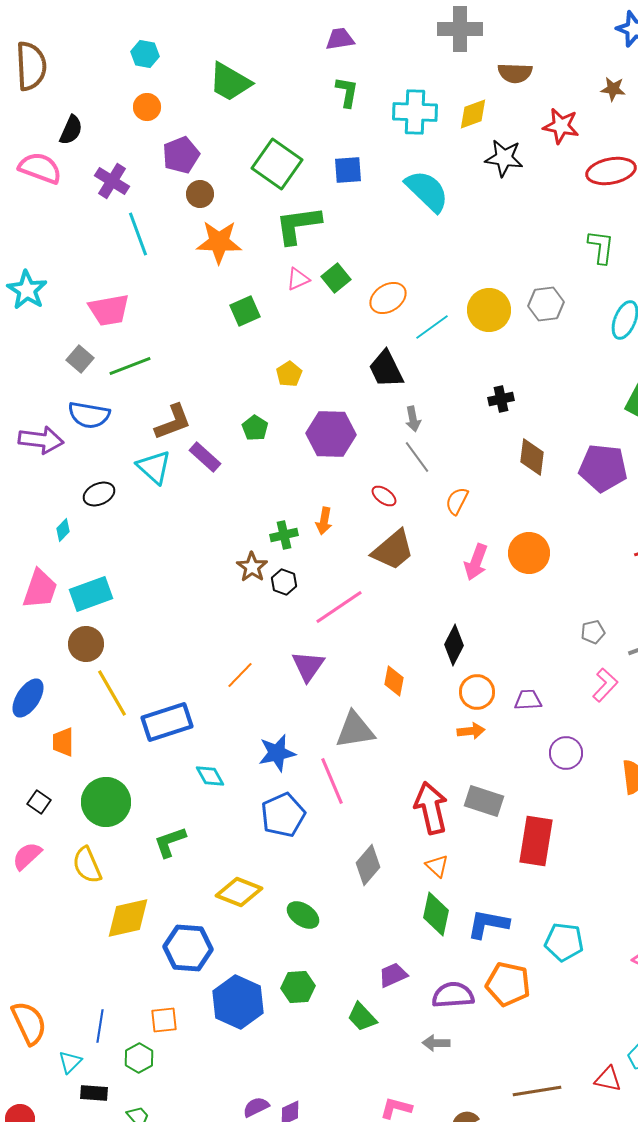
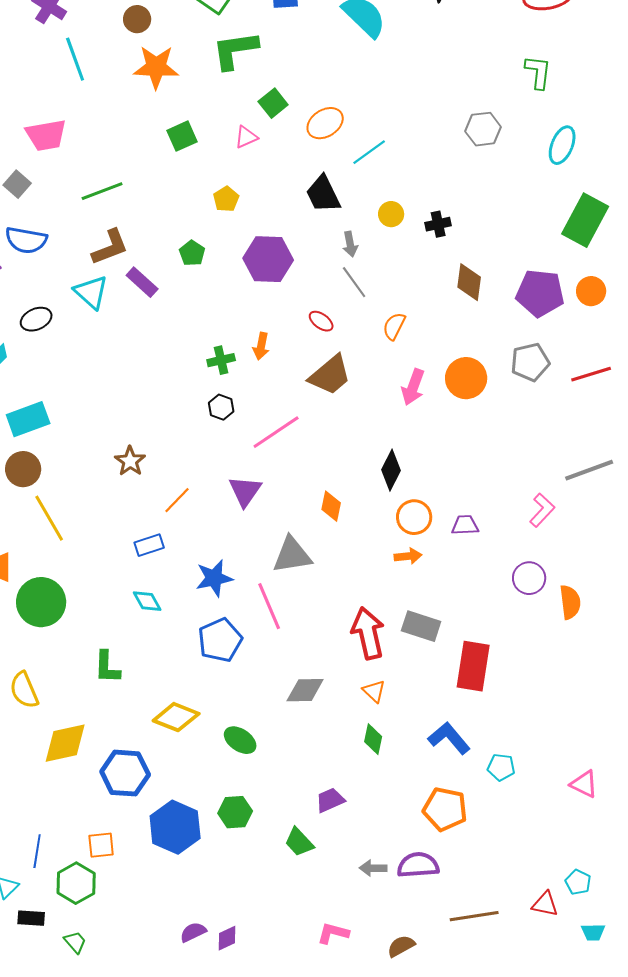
pink triangle: (298, 279) -> (246, 137), moved
yellow circle: (489, 310) -> (391, 214), moved, size x0.6
green line: (130, 366) -> (102, 191), moved
brown star: (252, 567) -> (130, 461), moved
gray pentagon: (593, 632) -> (530, 362), moved, size x1.6
blue rectangle: (167, 722) -> (149, 545), moved, size x0.6
purple circle: (566, 753) -> (529, 578), moved
green circle: (106, 802) -> (41, 602), moved
green L-shape: (170, 842) -> (107, 667), turned -69
gray diamond: (368, 865) -> (305, 690), turned 48
green diamond: (436, 914) -> (373, 739), size x0.7
blue L-shape: (488, 924) -> (449, 738), moved, turned 39
cyan pentagon: (564, 942) -> (501, 767), size x0.7
purple semicircle: (453, 995) -> (418, 865), moved
green hexagon: (139, 1058) -> (76, 883), size x1.4

